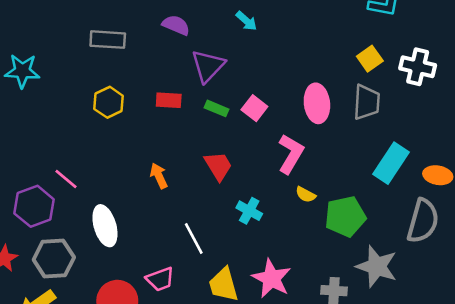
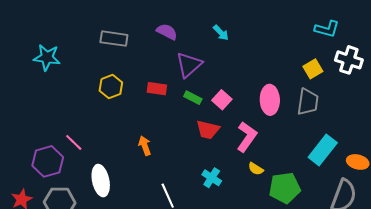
white cross: (418, 67) -> (349, 60), moved
red trapezoid: (218, 166) -> (208, 130), moved, turned 130

